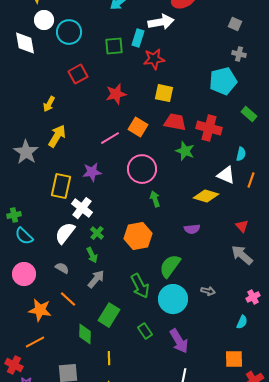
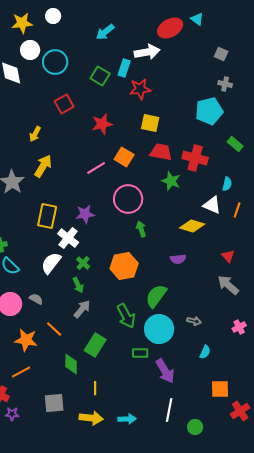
green square: (114, 46) -> (100, 76), turned 36
purple star: (92, 172) -> (85, 214), moved
gray semicircle: (62, 268) -> (36, 299), moved
cyan semicircle: (242, 322) -> (205, 352), moved
green rectangle: (145, 331) -> (140, 353), moved, turned -56

